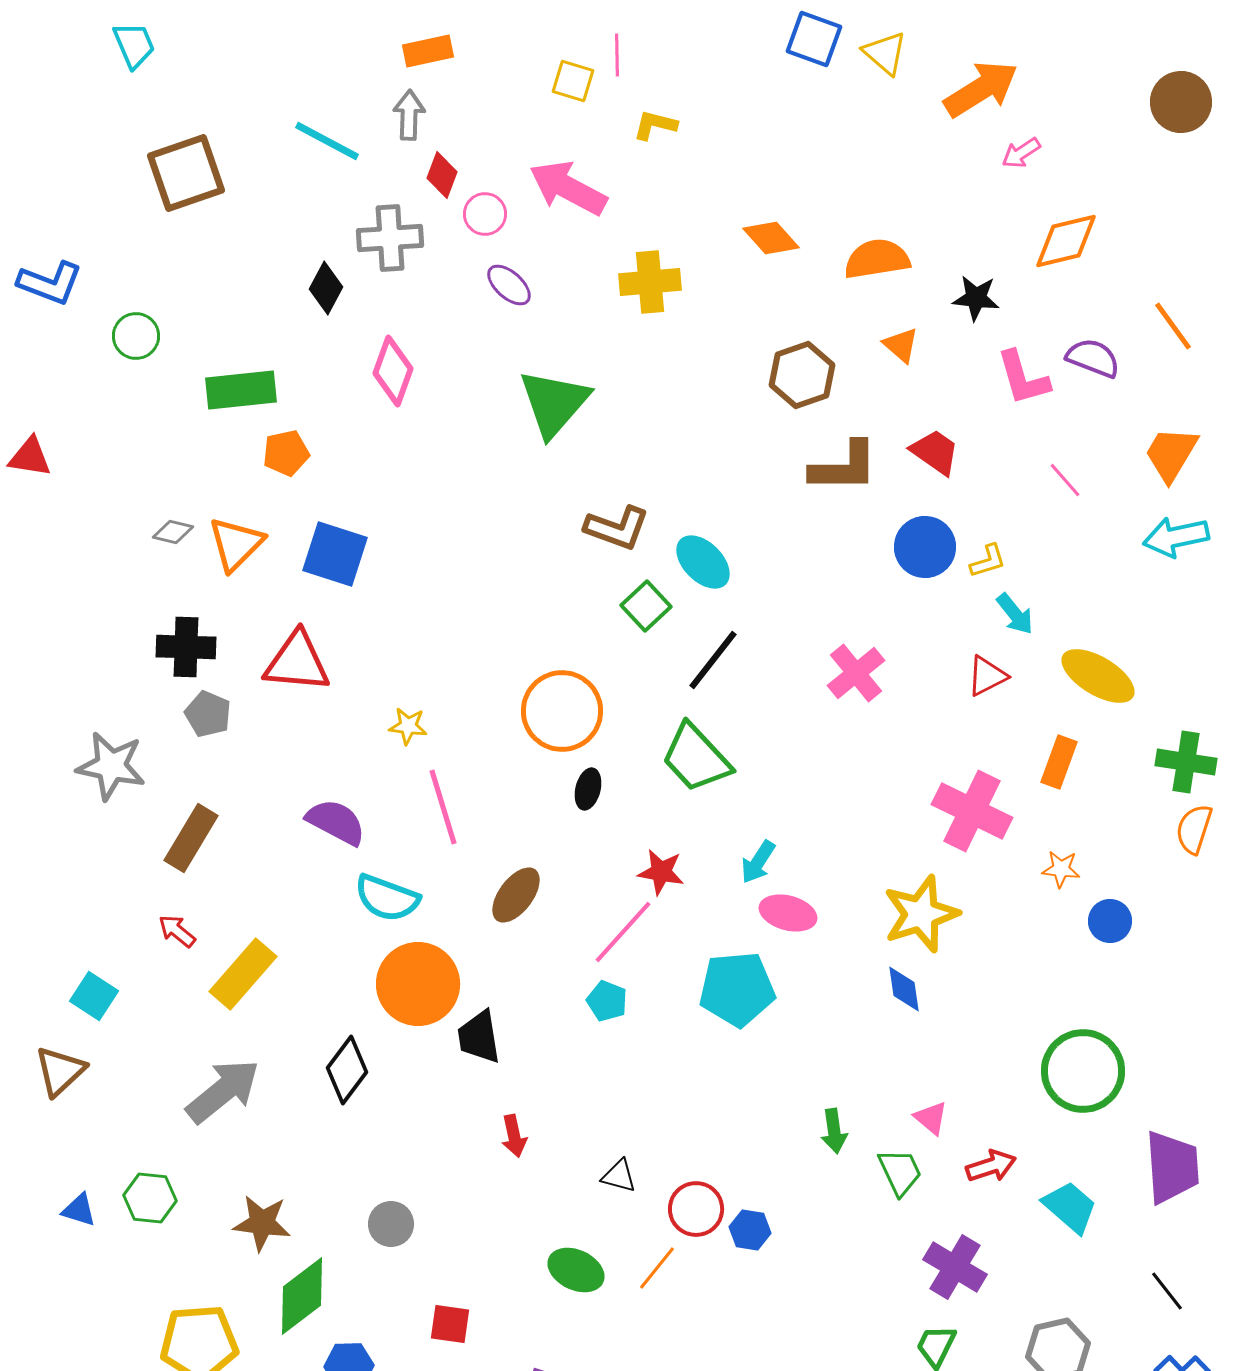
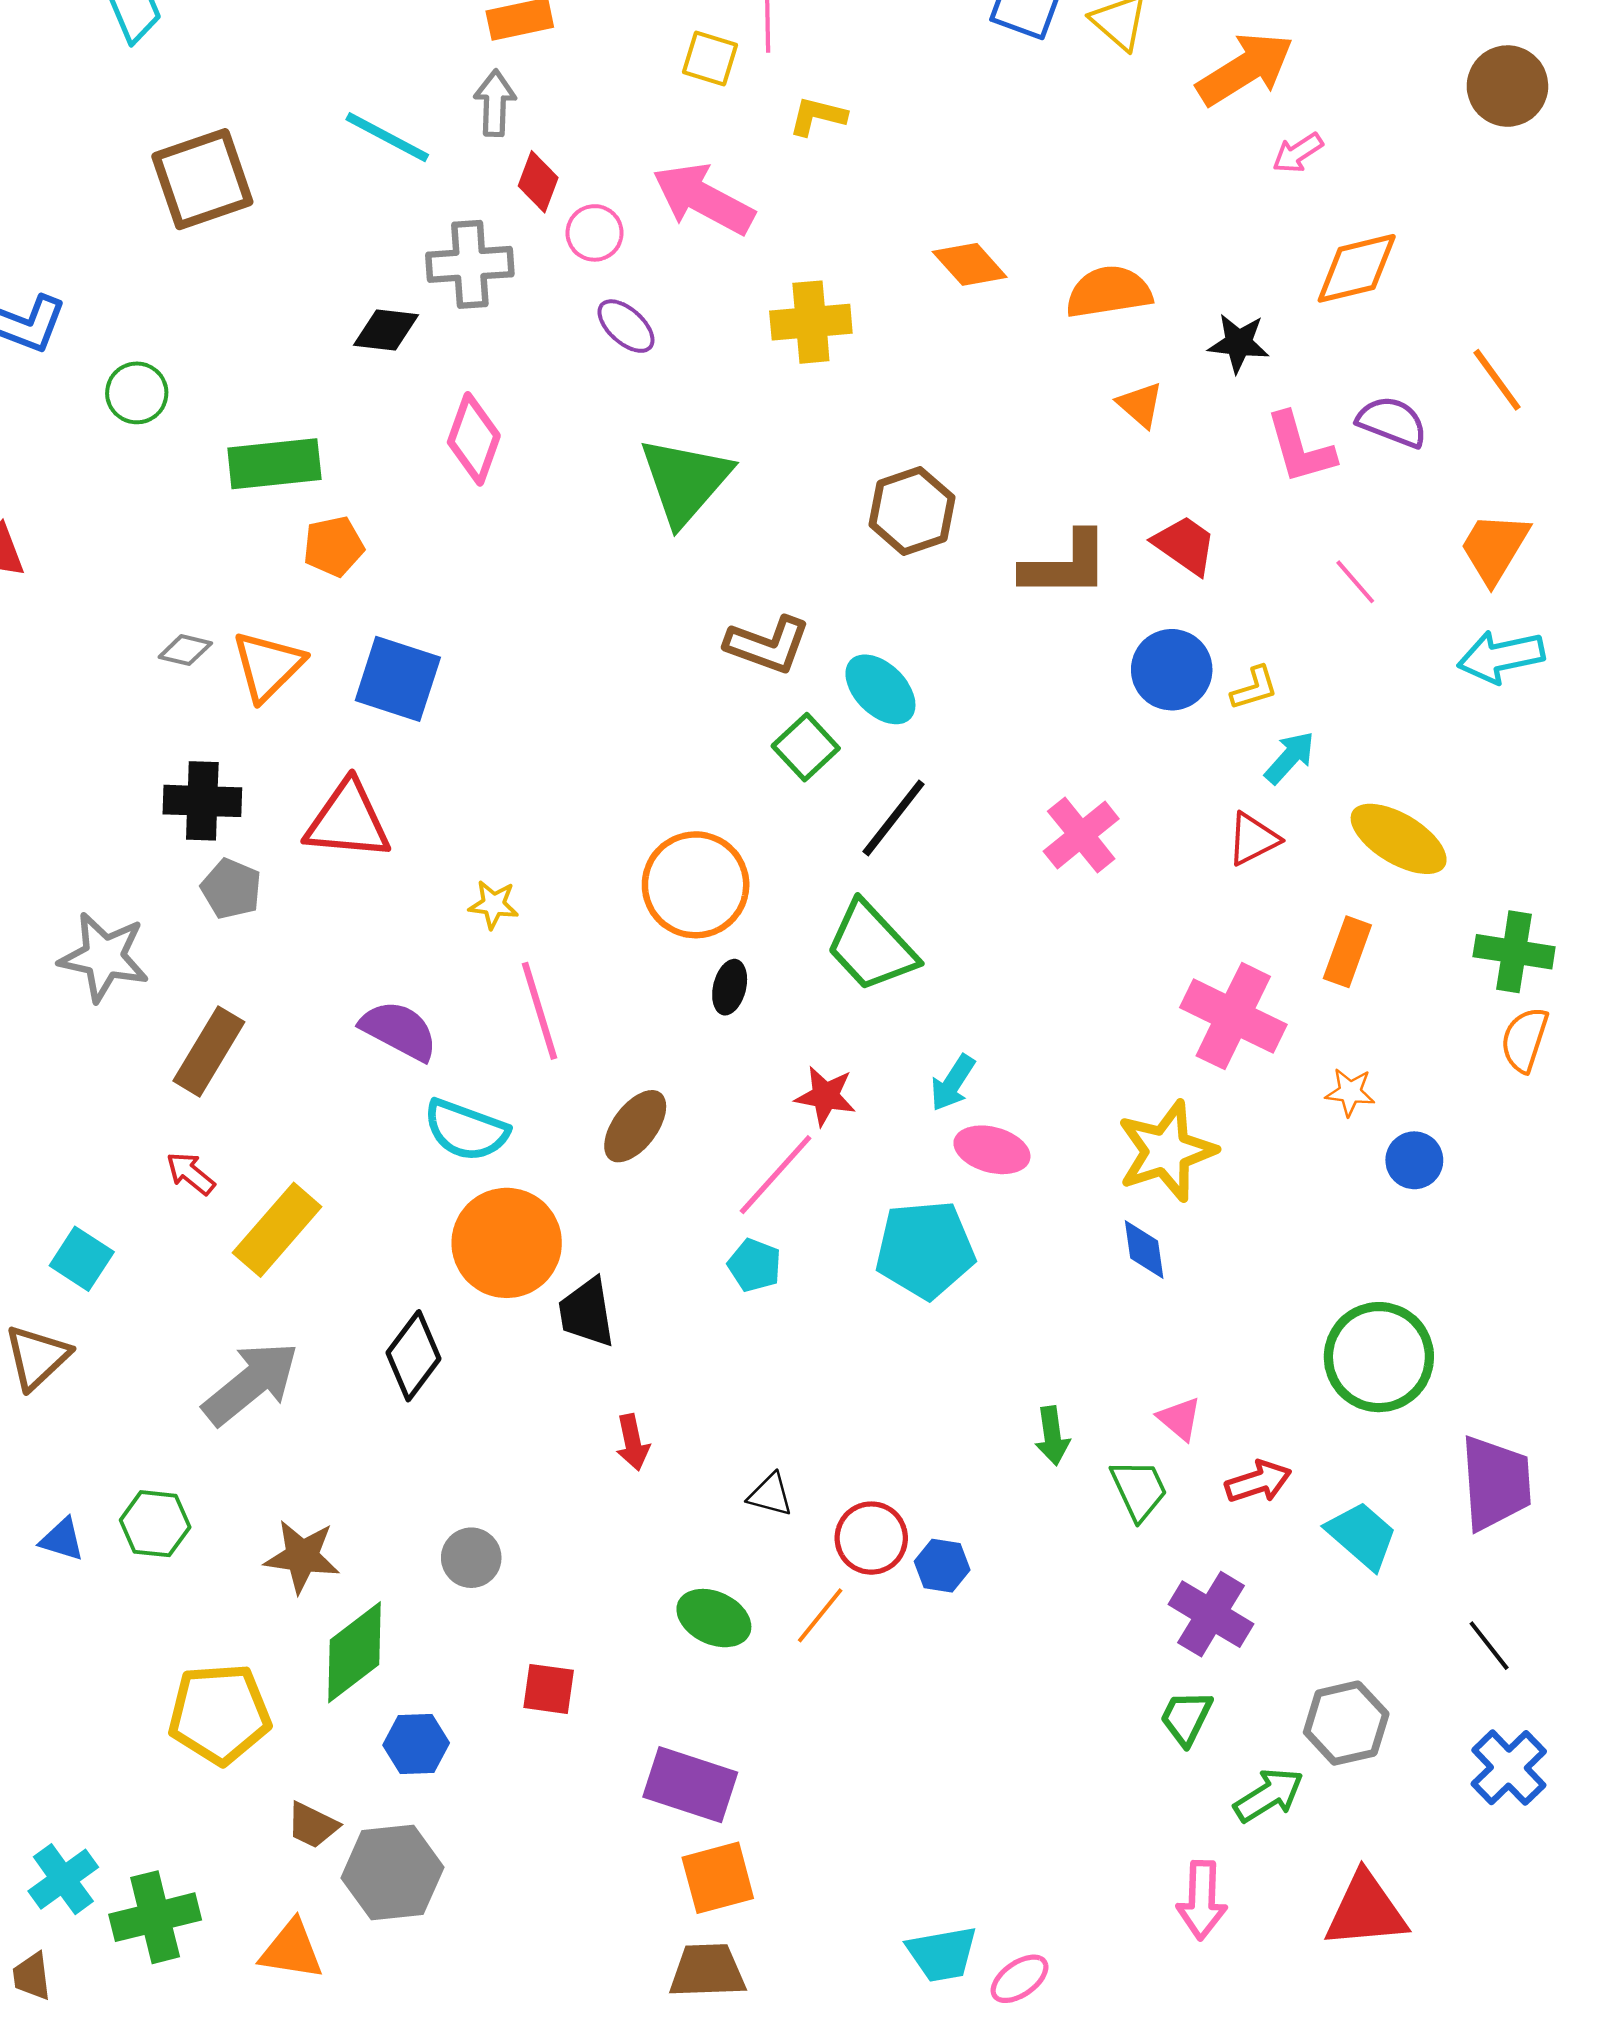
black diamond: (326, 288) -> (386, 330), turned 69
brown hexagon: (802, 375) -> (912, 511), moved
cyan arrow: (1015, 614) -> (1290, 758), turned -99

